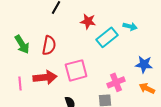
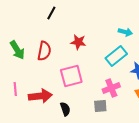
red star: (88, 21) -> (78, 42), moved
cyan rectangle: (107, 37) -> (116, 56), moved
red arrow: (45, 77) -> (40, 96), moved

